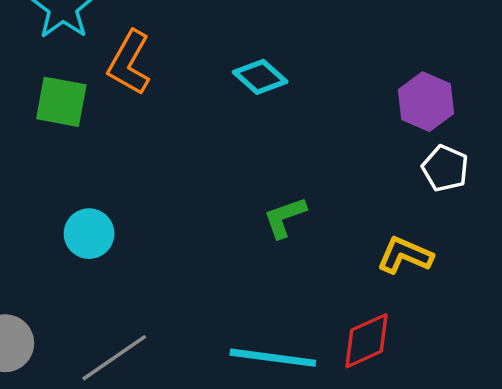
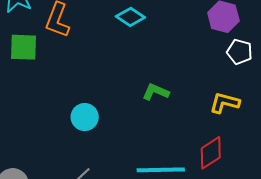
green L-shape: (285, 217) -> (156, 92), turned 52
cyan circle: (89, 234) -> (85, 117), moved

